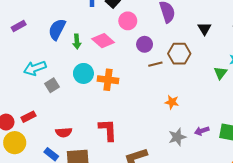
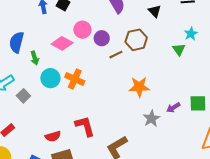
pink circle: (128, 21) -> (82, 30), moved
green arrow: (77, 42) -> (35, 58), moved
orange cross: (108, 80) -> (75, 79), turned 30
orange star: (172, 102) -> (139, 87), size x1.5
red semicircle: (64, 132) -> (53, 136), moved

